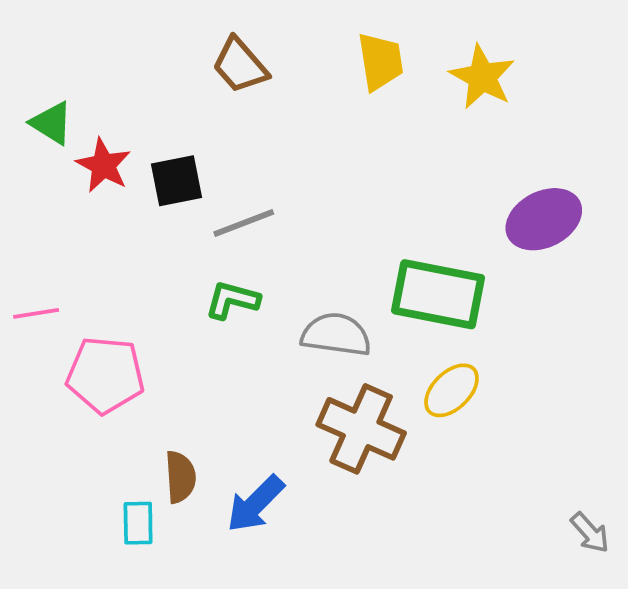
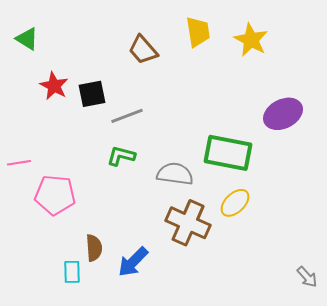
brown trapezoid: (240, 65) -> (143, 50), moved
green triangle: (52, 123) -> (27, 39), moved

